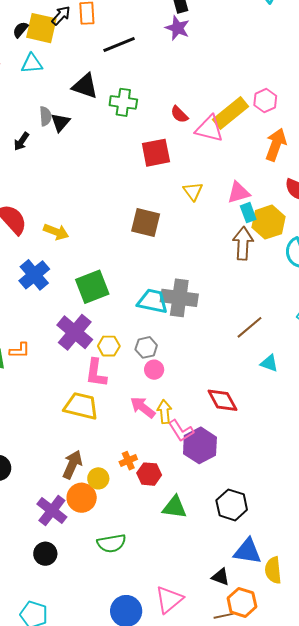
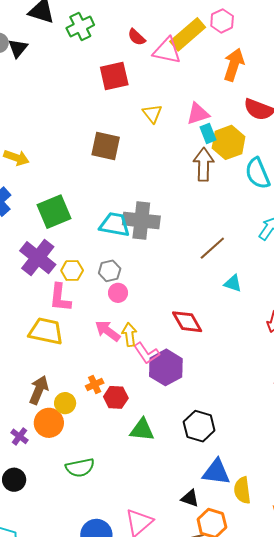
green cross: (123, 102) -> (80, 26), turned -32
purple cross: (52, 511) -> (20, 436), size x0.6

